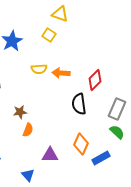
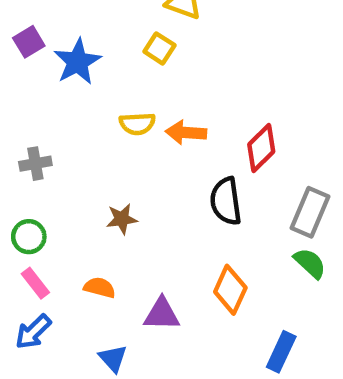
brown star: (20, 112) -> (122, 219), moved
orange semicircle: (28, 130) -> (100, 288), moved, turned -96
blue rectangle: (101, 158) -> (281, 352), moved, turned -36

